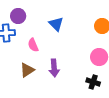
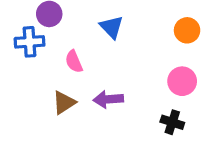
purple arrow: (54, 68) -> (108, 99), turned 90

